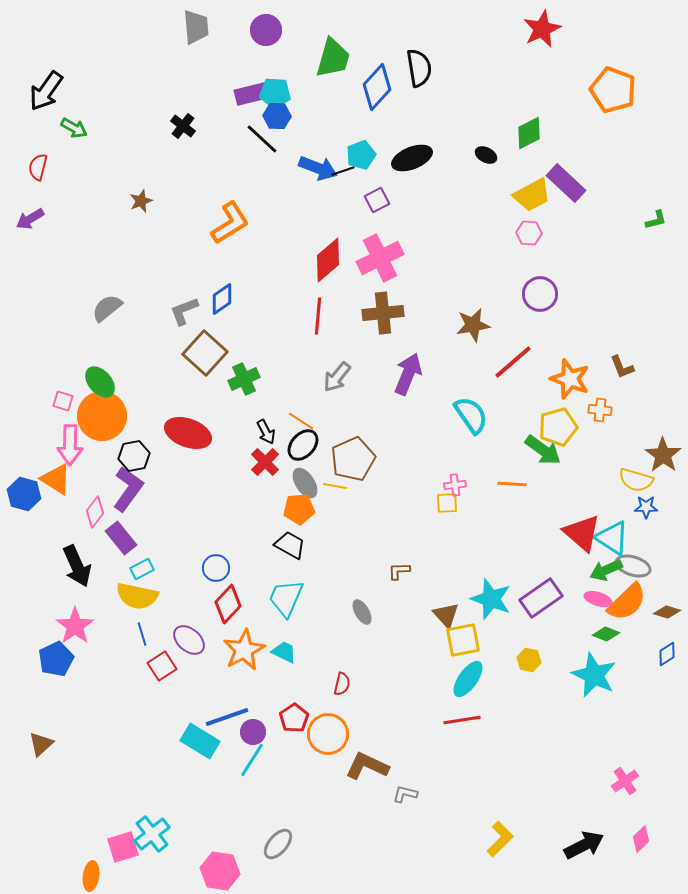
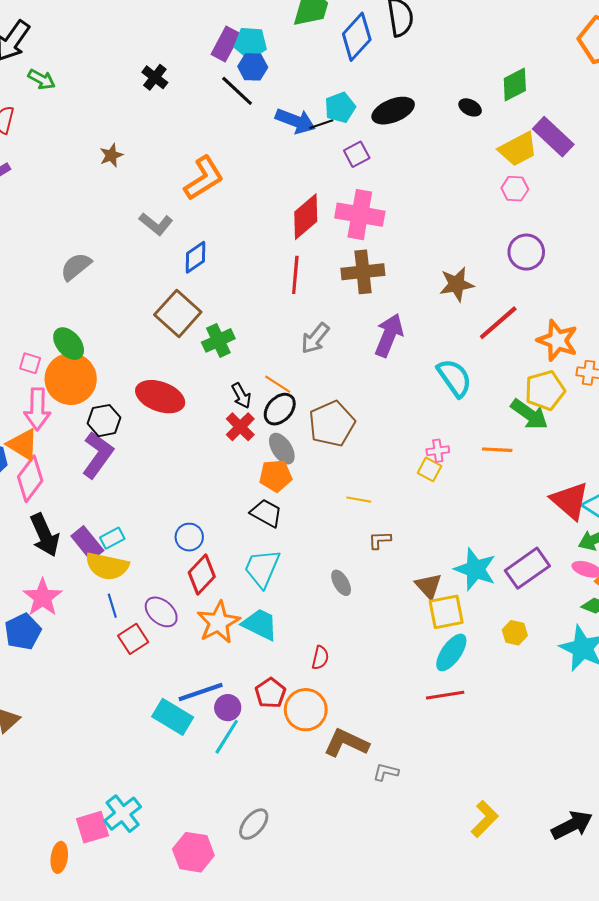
purple rectangle: (251, 94) -> (226, 44), turned -48
pink cross: (380, 258) -> (360, 215), turned 36
gray L-shape: (184, 311) -> (156, 224), moved, turned -120
yellow line: (335, 486) -> (359, 500), moved
yellow square: (447, 503) -> (430, 469), turned 30
pink diamond: (95, 512) -> (30, 479), moved, size x1.4
purple rectangle: (121, 538) -> (87, 543), moved
cyan trapezoid: (284, 652) -> (260, 624), size x1.4

